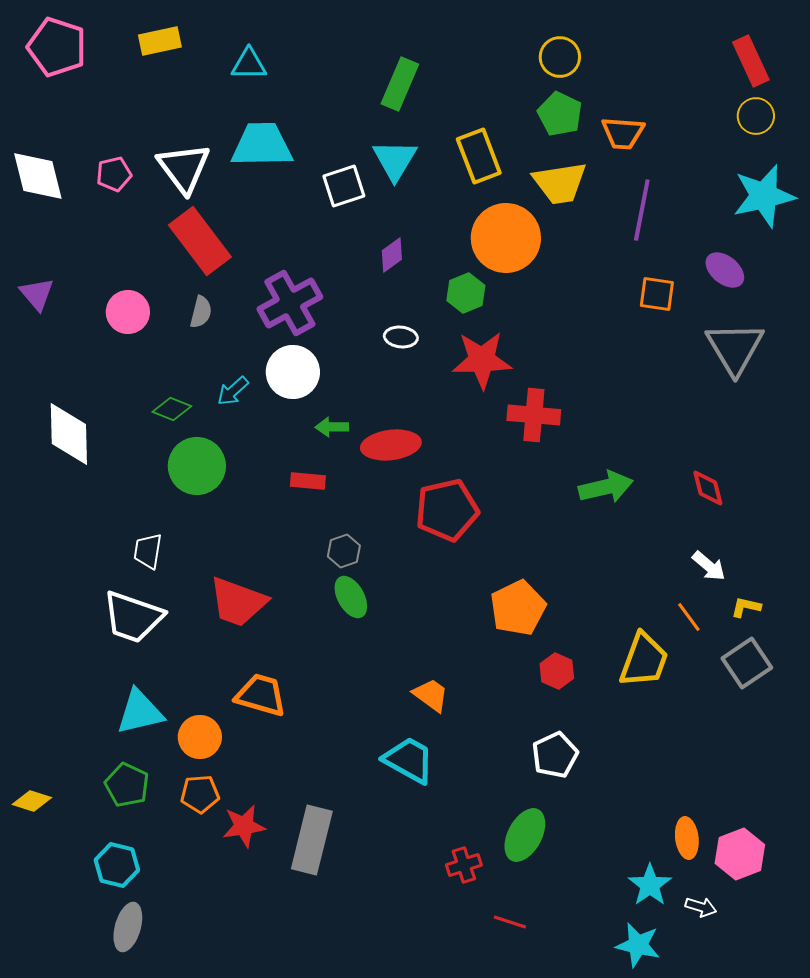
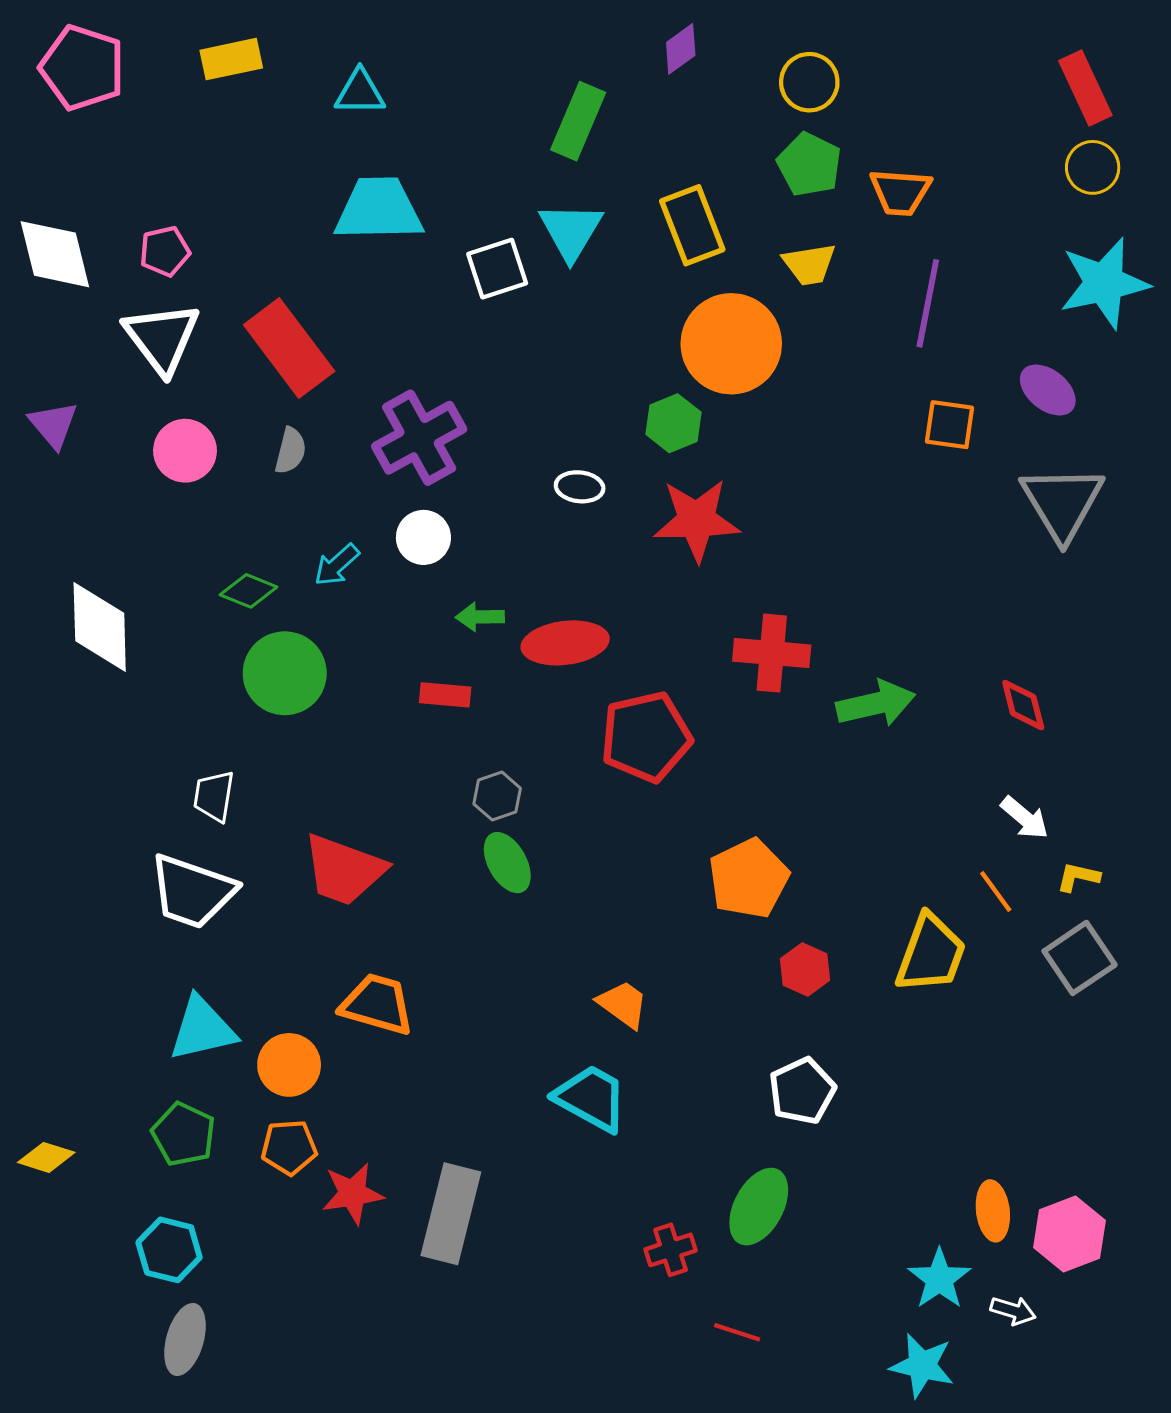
white triangle: (184, 168) -> (162, 338), moved
yellow trapezoid: (560, 183) -> (809, 264), size x0.7
purple diamond: (392, 255) -> (681, 49), moved
white circle: (293, 372) -> (423, 537), size x0.7
red cross: (534, 415) -> (772, 653), moved

